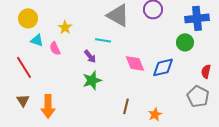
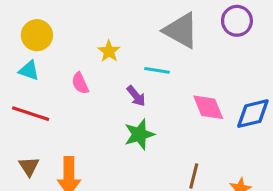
yellow star: (65, 27) -> (109, 51), moved
cyan triangle: (37, 40) -> (29, 70), moved
red line: (24, 67) -> (31, 114), turned -40

